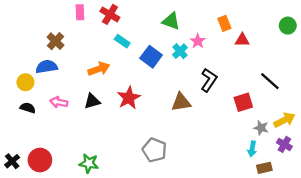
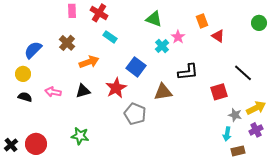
red triangle: (242, 40) -> (218, 36), turned 32
brown cross: (55, 41) -> (67, 43), moved
blue square: (151, 57) -> (136, 67), moved
blue semicircle: (47, 67) -> (33, 50), moved, turned -36
black L-shape: (209, 80) -> (188, 72), turned 50
purple cross: (284, 144) -> (256, 130), turned 32
gray pentagon: (154, 150) -> (135, 114), moved
green star: (89, 163) -> (80, 136), moved

